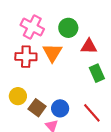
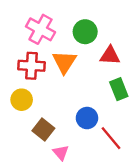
yellow circle: (18, 96) -> (22, 100), moved
blue circle: (60, 108) -> (87, 118), moved

